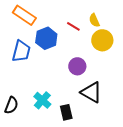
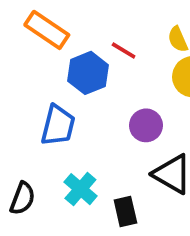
red line: (73, 26) -> (124, 51), moved
blue trapezoid: (21, 51) -> (58, 125), moved

